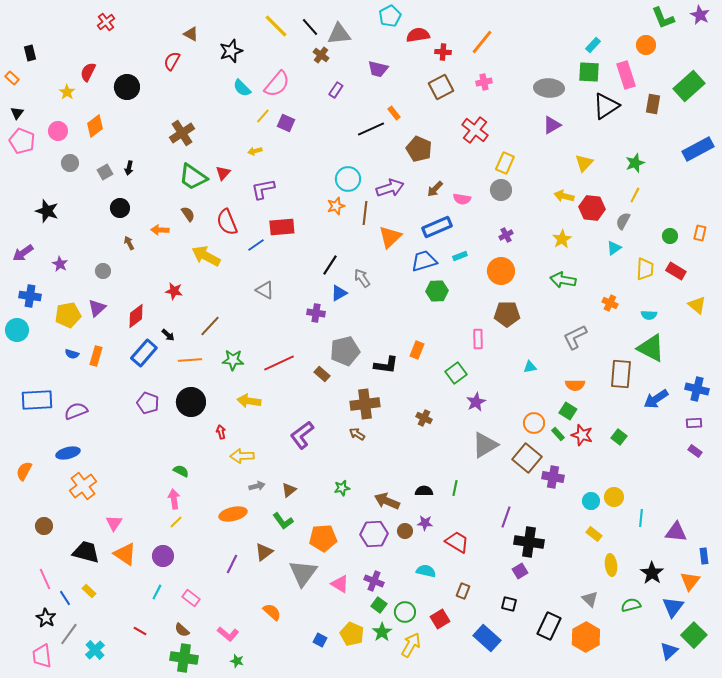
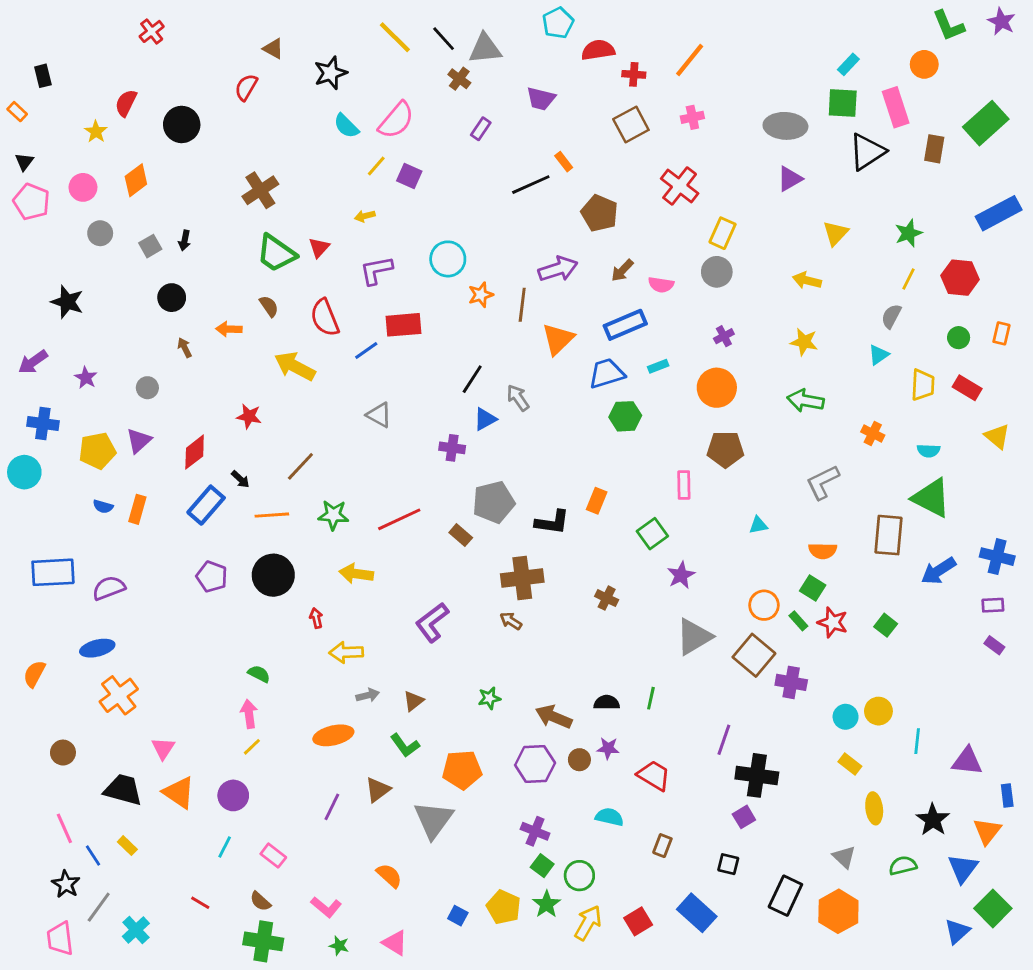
cyan circle: (348, 179) -> (448, 259), moved
red hexagon: (592, 208) -> (960, 278), moved
yellow star: (562, 239) -> (804, 342), turned -30
pink triangle: (340, 584) -> (395, 943), moved
red square: (440, 619) -> (638, 921), moved

